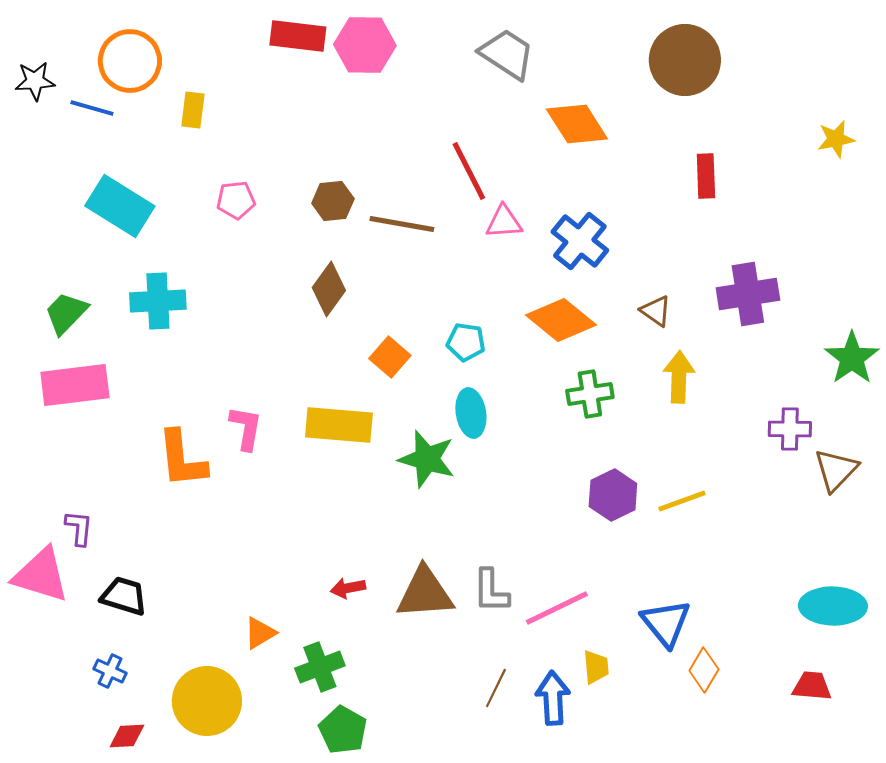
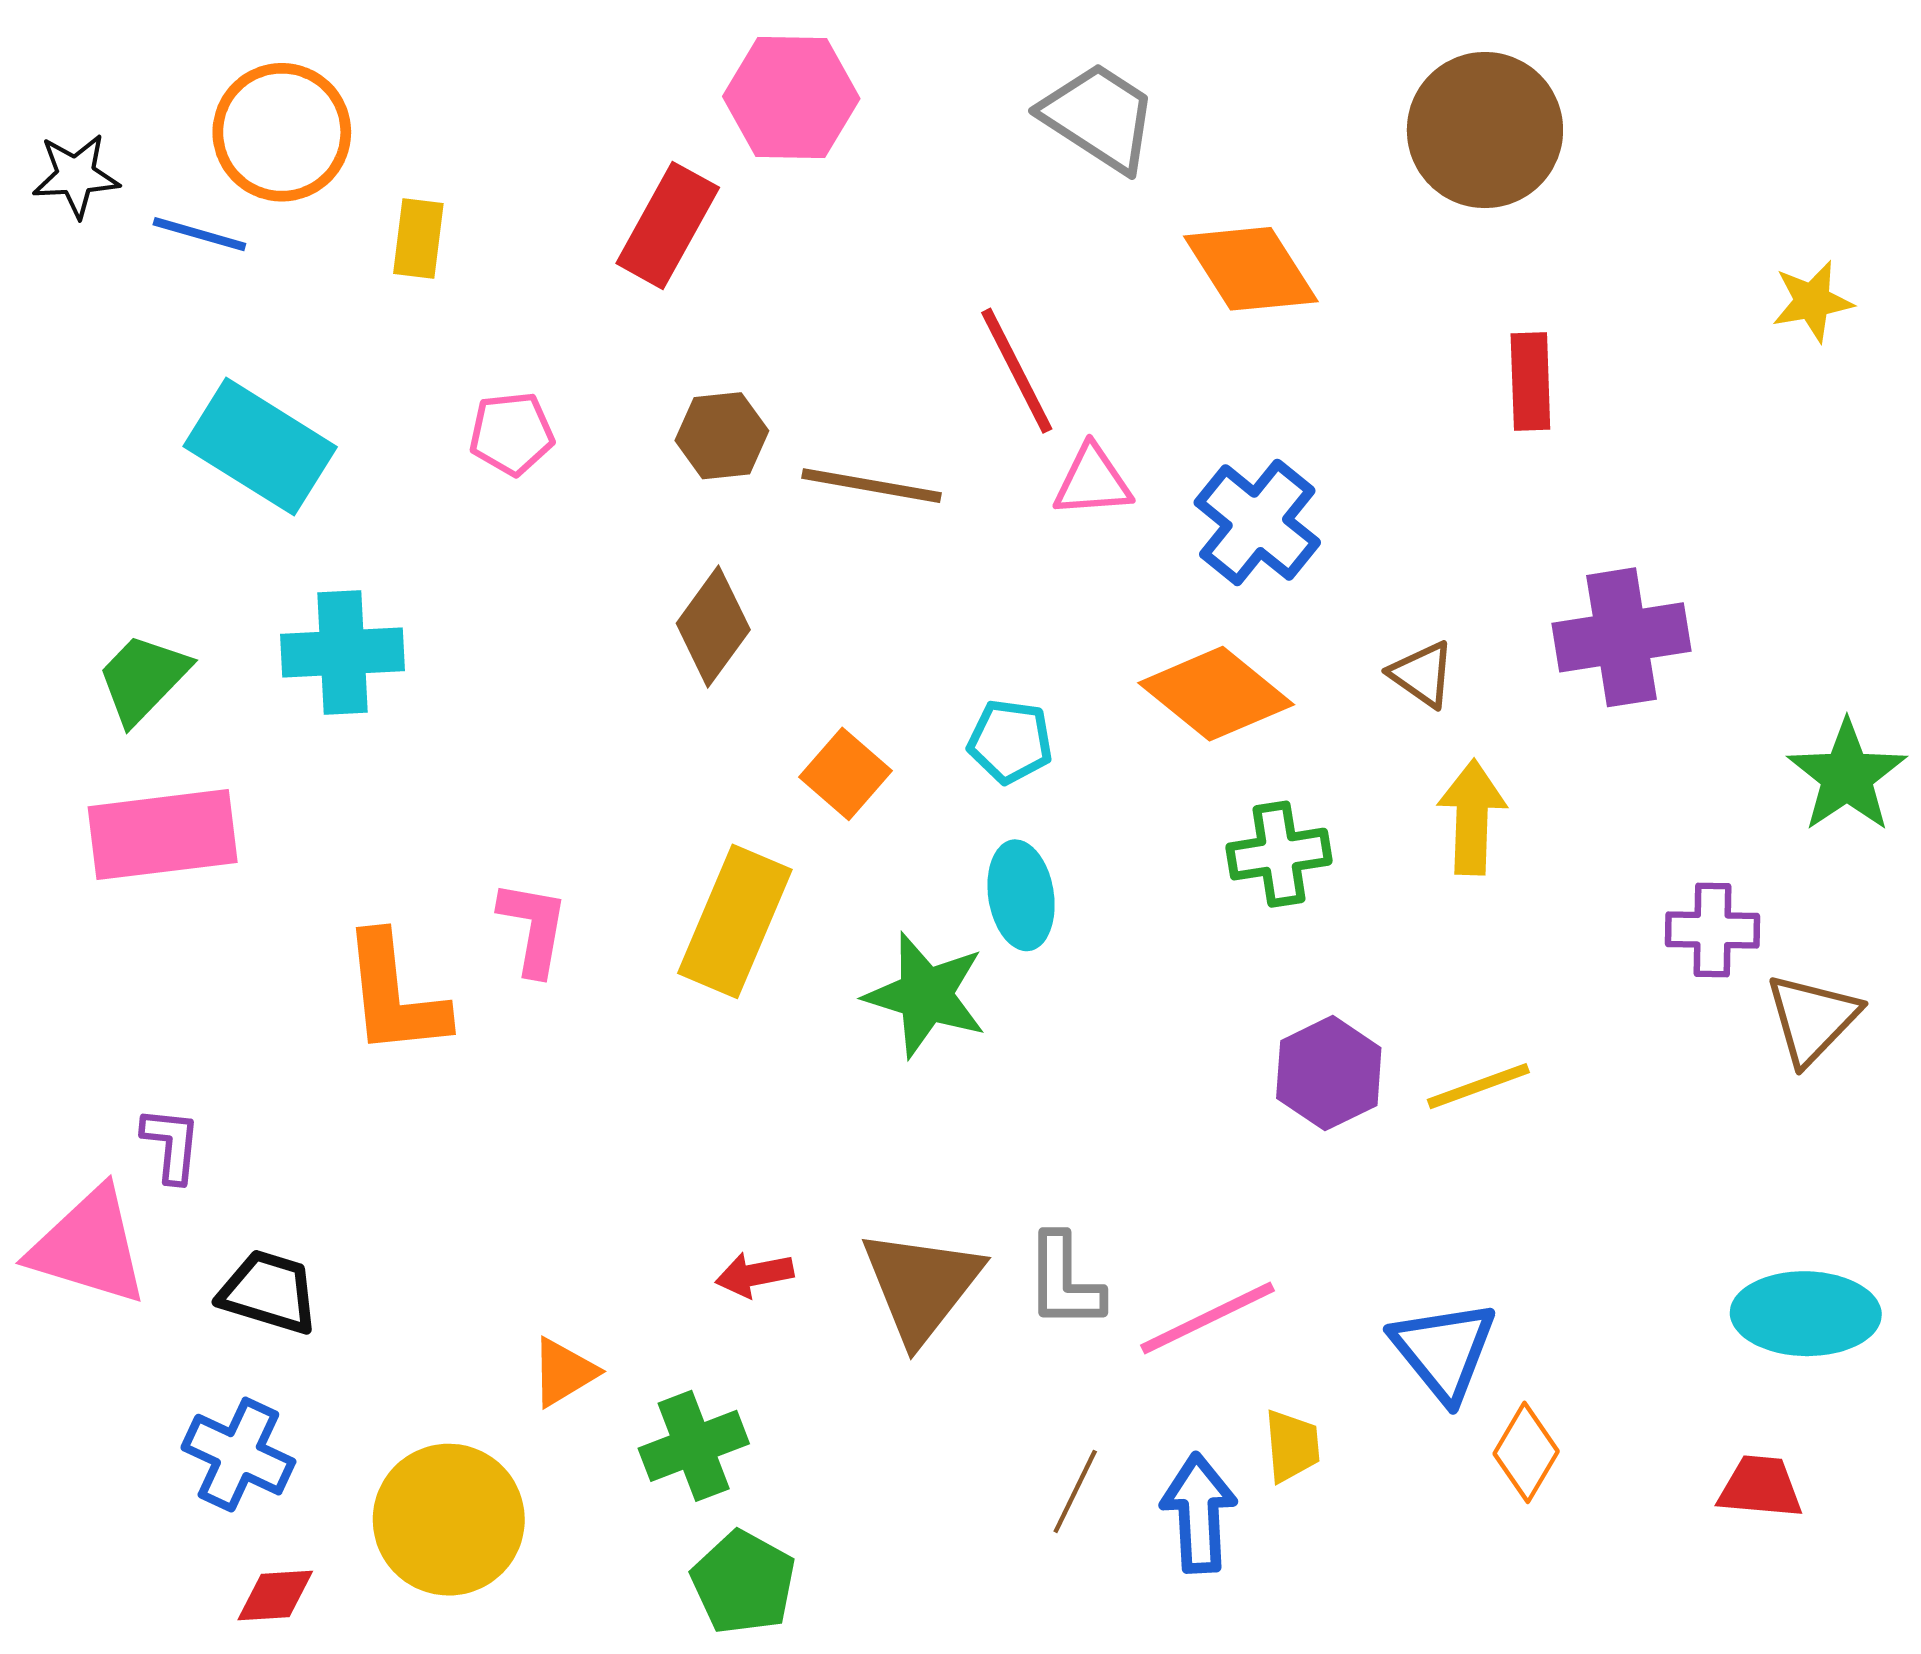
red rectangle: (298, 36) -> (668, 225), moved, turned -68
yellow rectangle: (339, 425) -> (735, 921), turned -72
brown triangle: (425, 593) -> (921, 1285), turned -48
blue cross: (110, 671) -> (238, 1455), size x1.5

